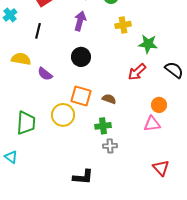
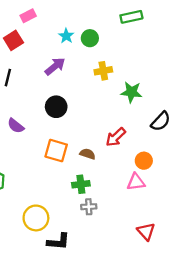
purple arrow: (80, 21) -> (55, 66), turned 36
black semicircle: (174, 70) -> (161, 121), turned 96
red arrow: (137, 72) -> (116, 137), moved
yellow circle: (63, 115) -> (36, 218), moved

